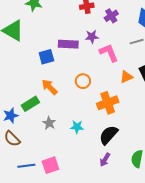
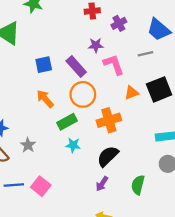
purple rectangle: (68, 44) -> (76, 67), moved, turned 42
orange circle: (83, 81) -> (83, 94), size x1.5
green rectangle: (30, 104) -> (67, 122), moved
gray star: (49, 123) -> (28, 145), moved
pink square: (50, 165) -> (41, 186), turned -36

